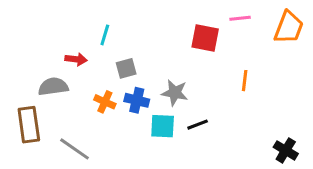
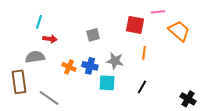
orange trapezoid: (289, 27) -> (179, 31), moved, turned -70
cyan line: (105, 35) -> (39, 22), moved
gray square: (126, 68) -> (93, 35), moved
orange line: (245, 81) -> (144, 53), moved
black line: (198, 125) -> (142, 87), moved, turned -40

